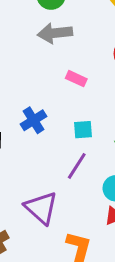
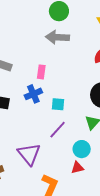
pink rectangle: (76, 79) -> (41, 72), moved, turned 64
cyan square: (83, 130) -> (58, 104), moved

